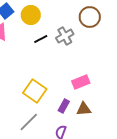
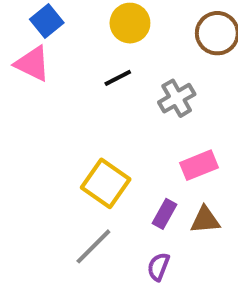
yellow circle: (31, 15) -> (130, 23), moved
gray cross: (65, 36) -> (177, 98), moved

